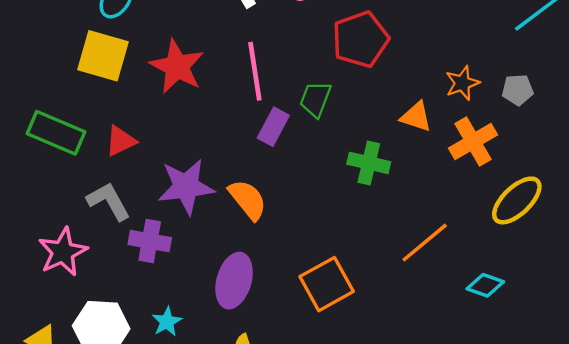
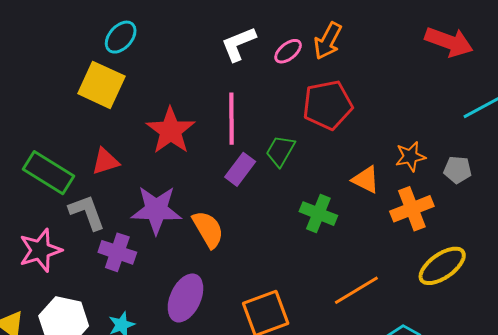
red star: (177, 67) -> (171, 131), moved
green rectangle: (56, 133) -> (48, 173), moved

